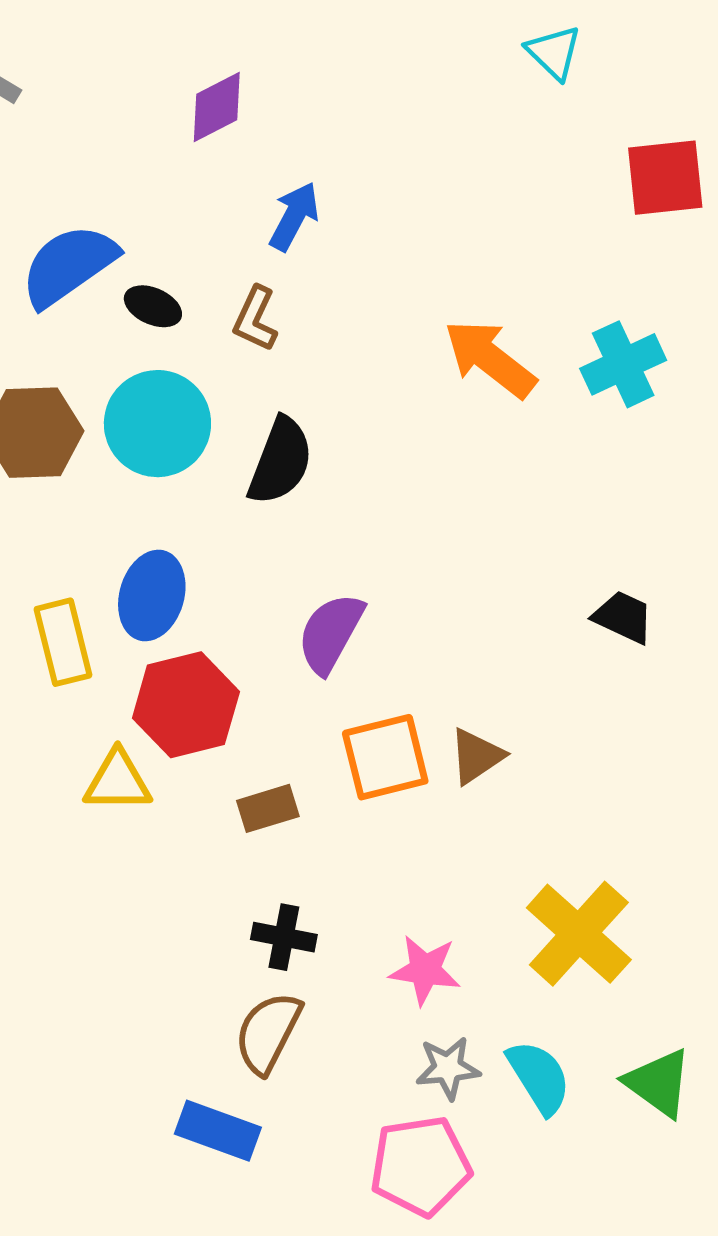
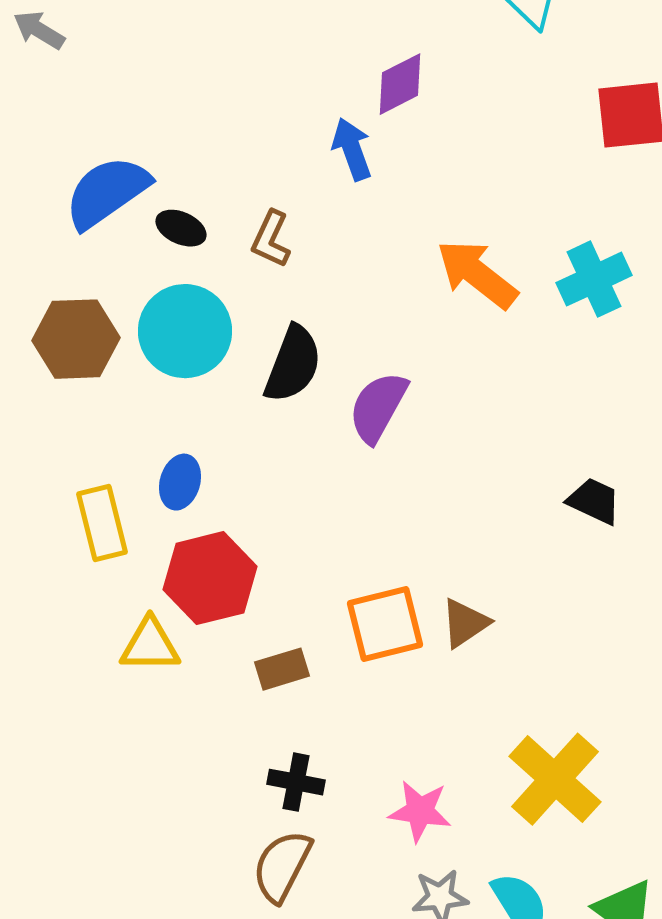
purple diamond: (217, 107) -> (400, 84), moved
blue arrow: (294, 216) -> (352, 149), moved, turned -48
blue ellipse: (152, 595) -> (180, 482), size x0.7
purple semicircle: (331, 633) -> (378, 407), moved

